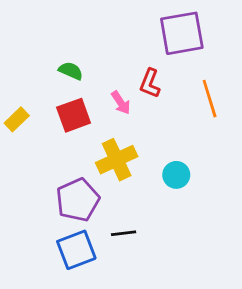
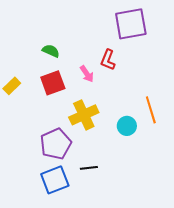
orange line: (210, 99) -> (151, 110), moved

